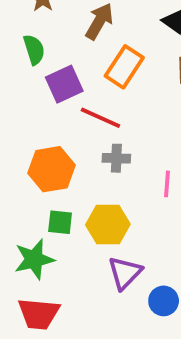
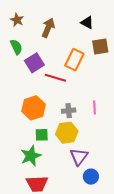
orange rectangle: (124, 67) -> (74, 60), moved
gray cross: (116, 158) -> (69, 111), moved
blue circle: (164, 301) -> (91, 177), moved

